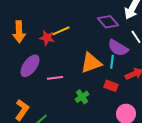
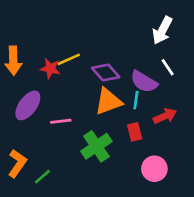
purple diamond: (108, 22) -> (106, 72), moved
red rectangle: (111, 86) -> (135, 132), turned 56
green cross: (82, 97) -> (96, 146), size x1.6

